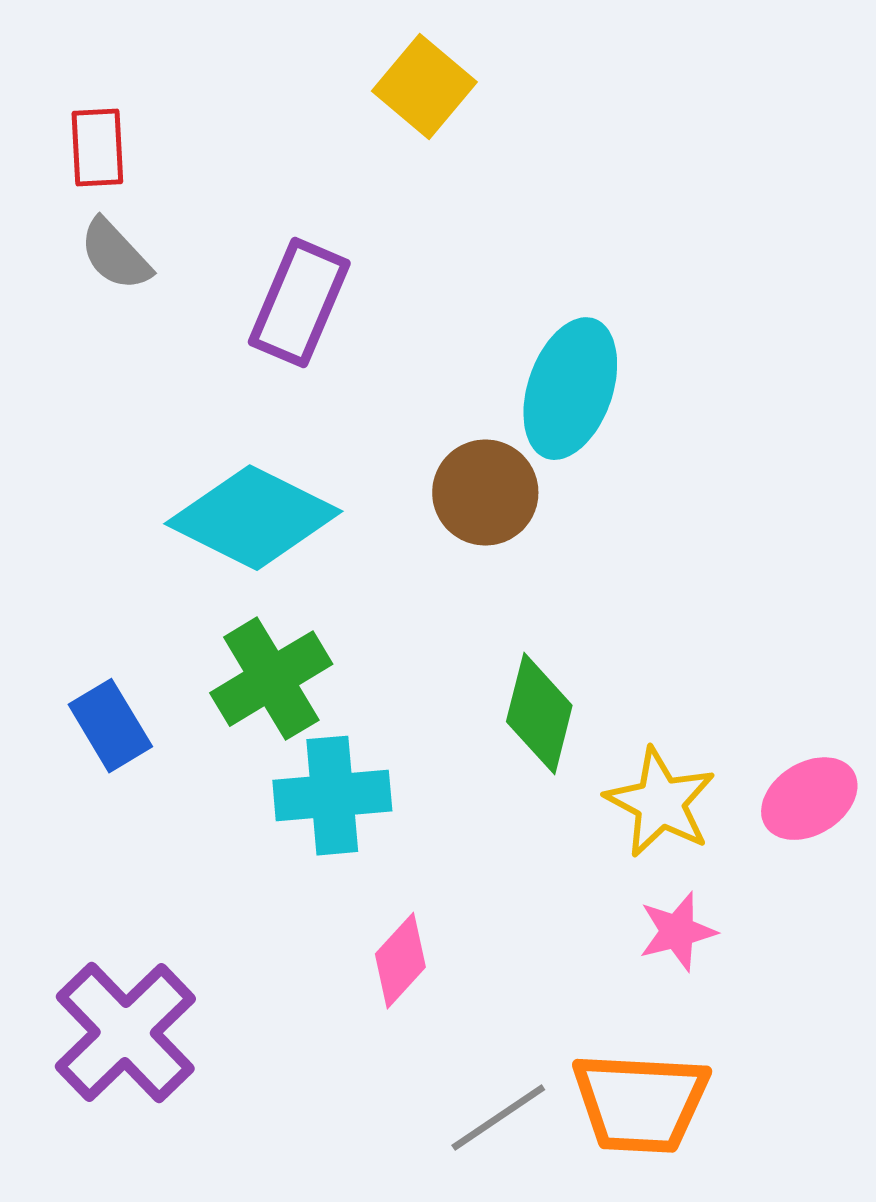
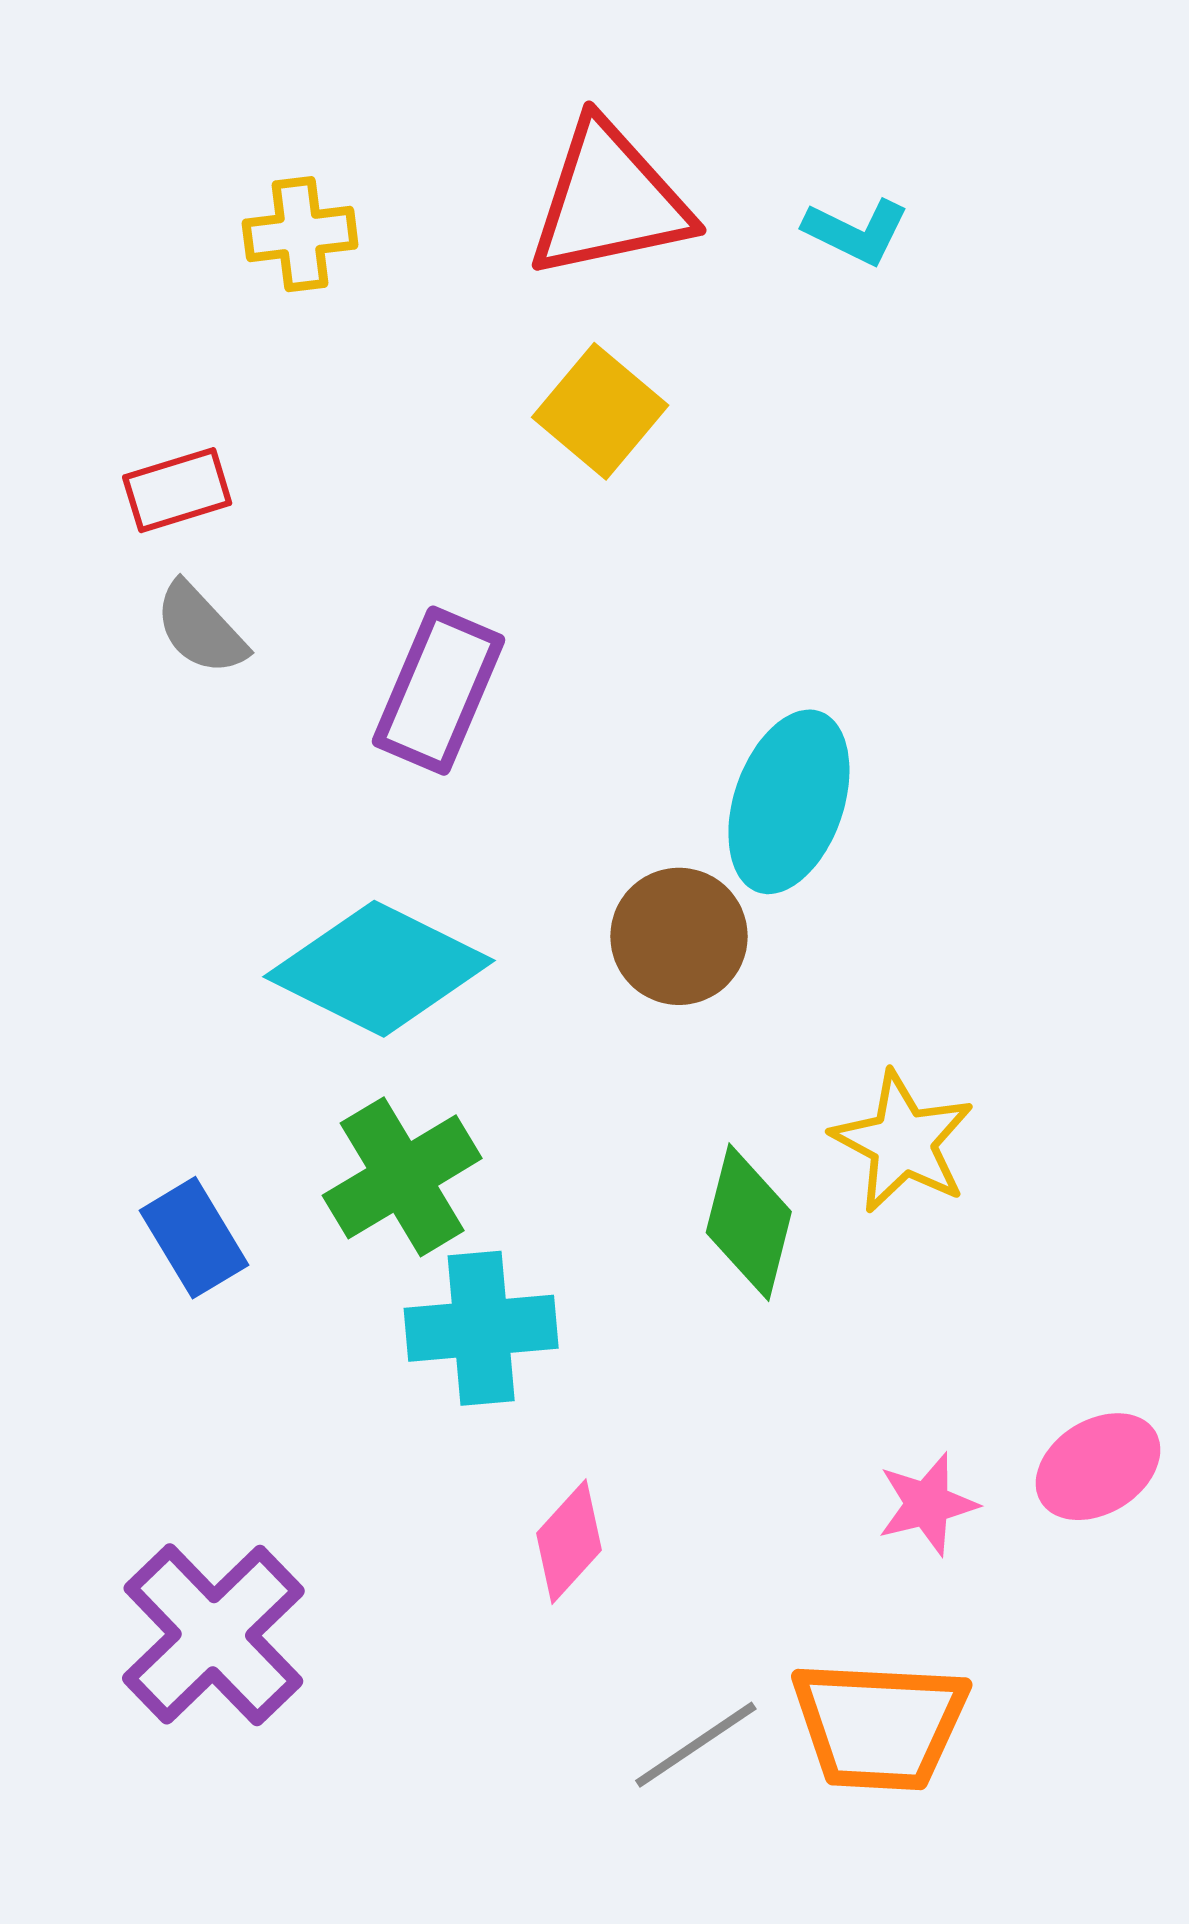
red rectangle: (97, 148) -> (177, 490), turned 76
pink ellipse: (809, 799) -> (1098, 1467), moved
yellow star: (660, 803) -> (903, 1142), moved

